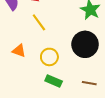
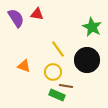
yellow line: (39, 22) -> (58, 49), moved
brown line: (89, 83) -> (66, 86), moved

